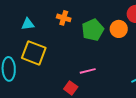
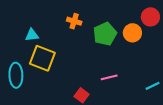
cyan triangle: (28, 24) -> (32, 35), moved
pink line: (88, 71) -> (109, 77), moved

